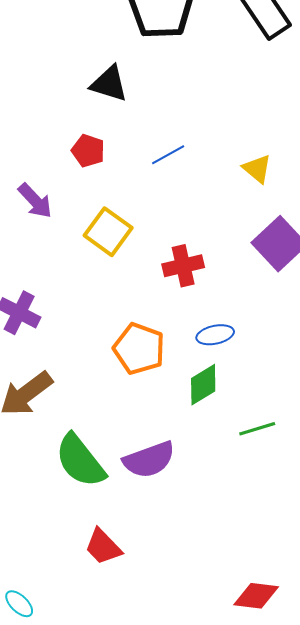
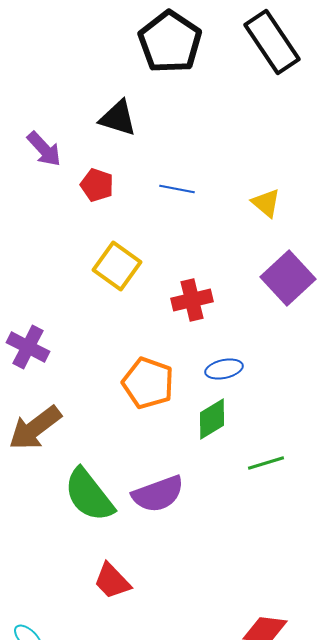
blue line: (168, 155) -> (177, 189), turned 40
purple arrow: (35, 201) -> (44, 149), moved

